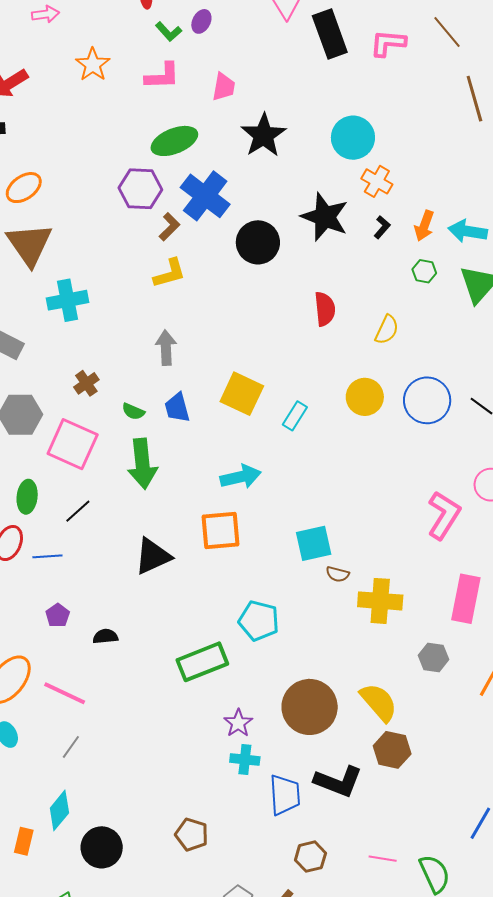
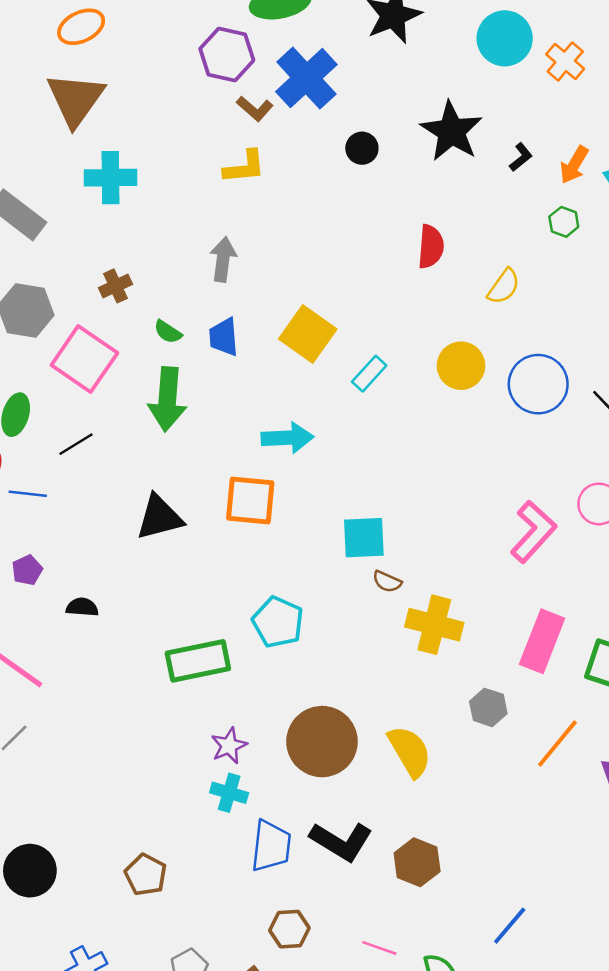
orange cross: (377, 181) -> (565, 61), moved
brown L-shape: (169, 227) -> (255, 109), turned 76
black circle: (258, 242) -> (362, 148), size x0.6
brown hexagon: (392, 750) -> (417, 862), moved

